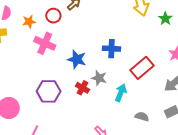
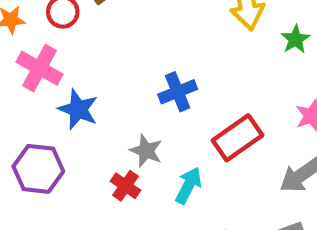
blue cross: (112, 49) -> (178, 92), turned -30
blue star: (77, 59) -> (78, 109), moved
red cross: (82, 88) -> (126, 186), moved

